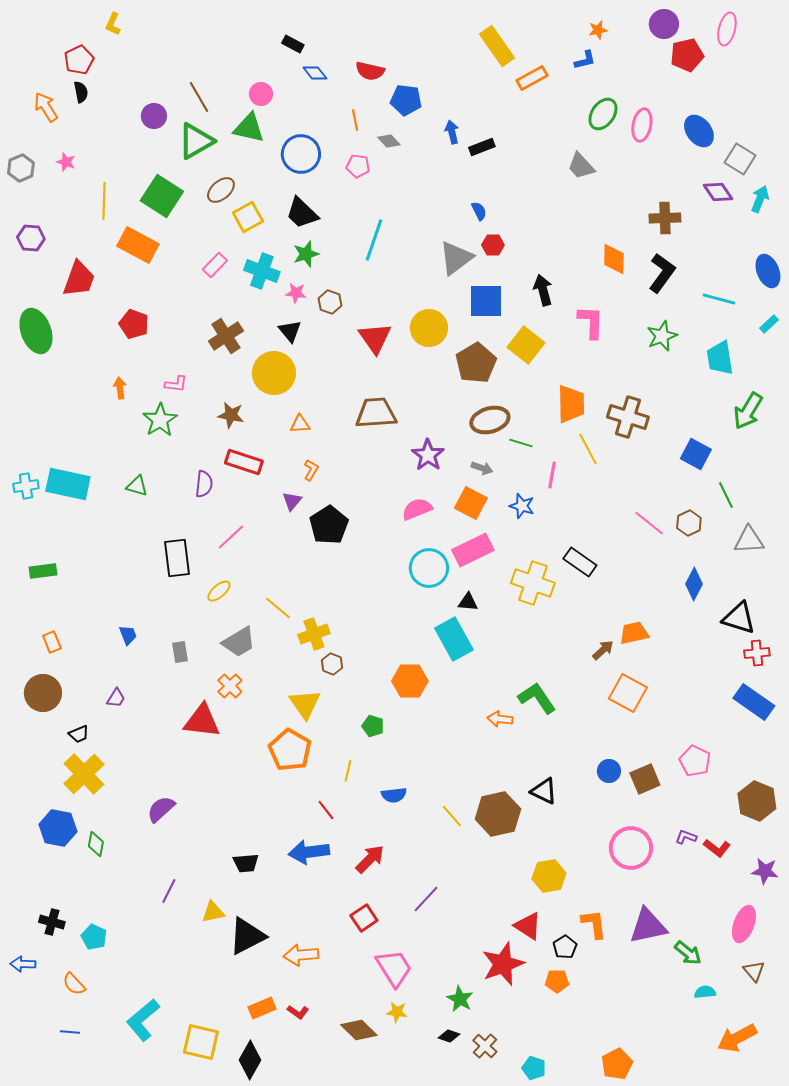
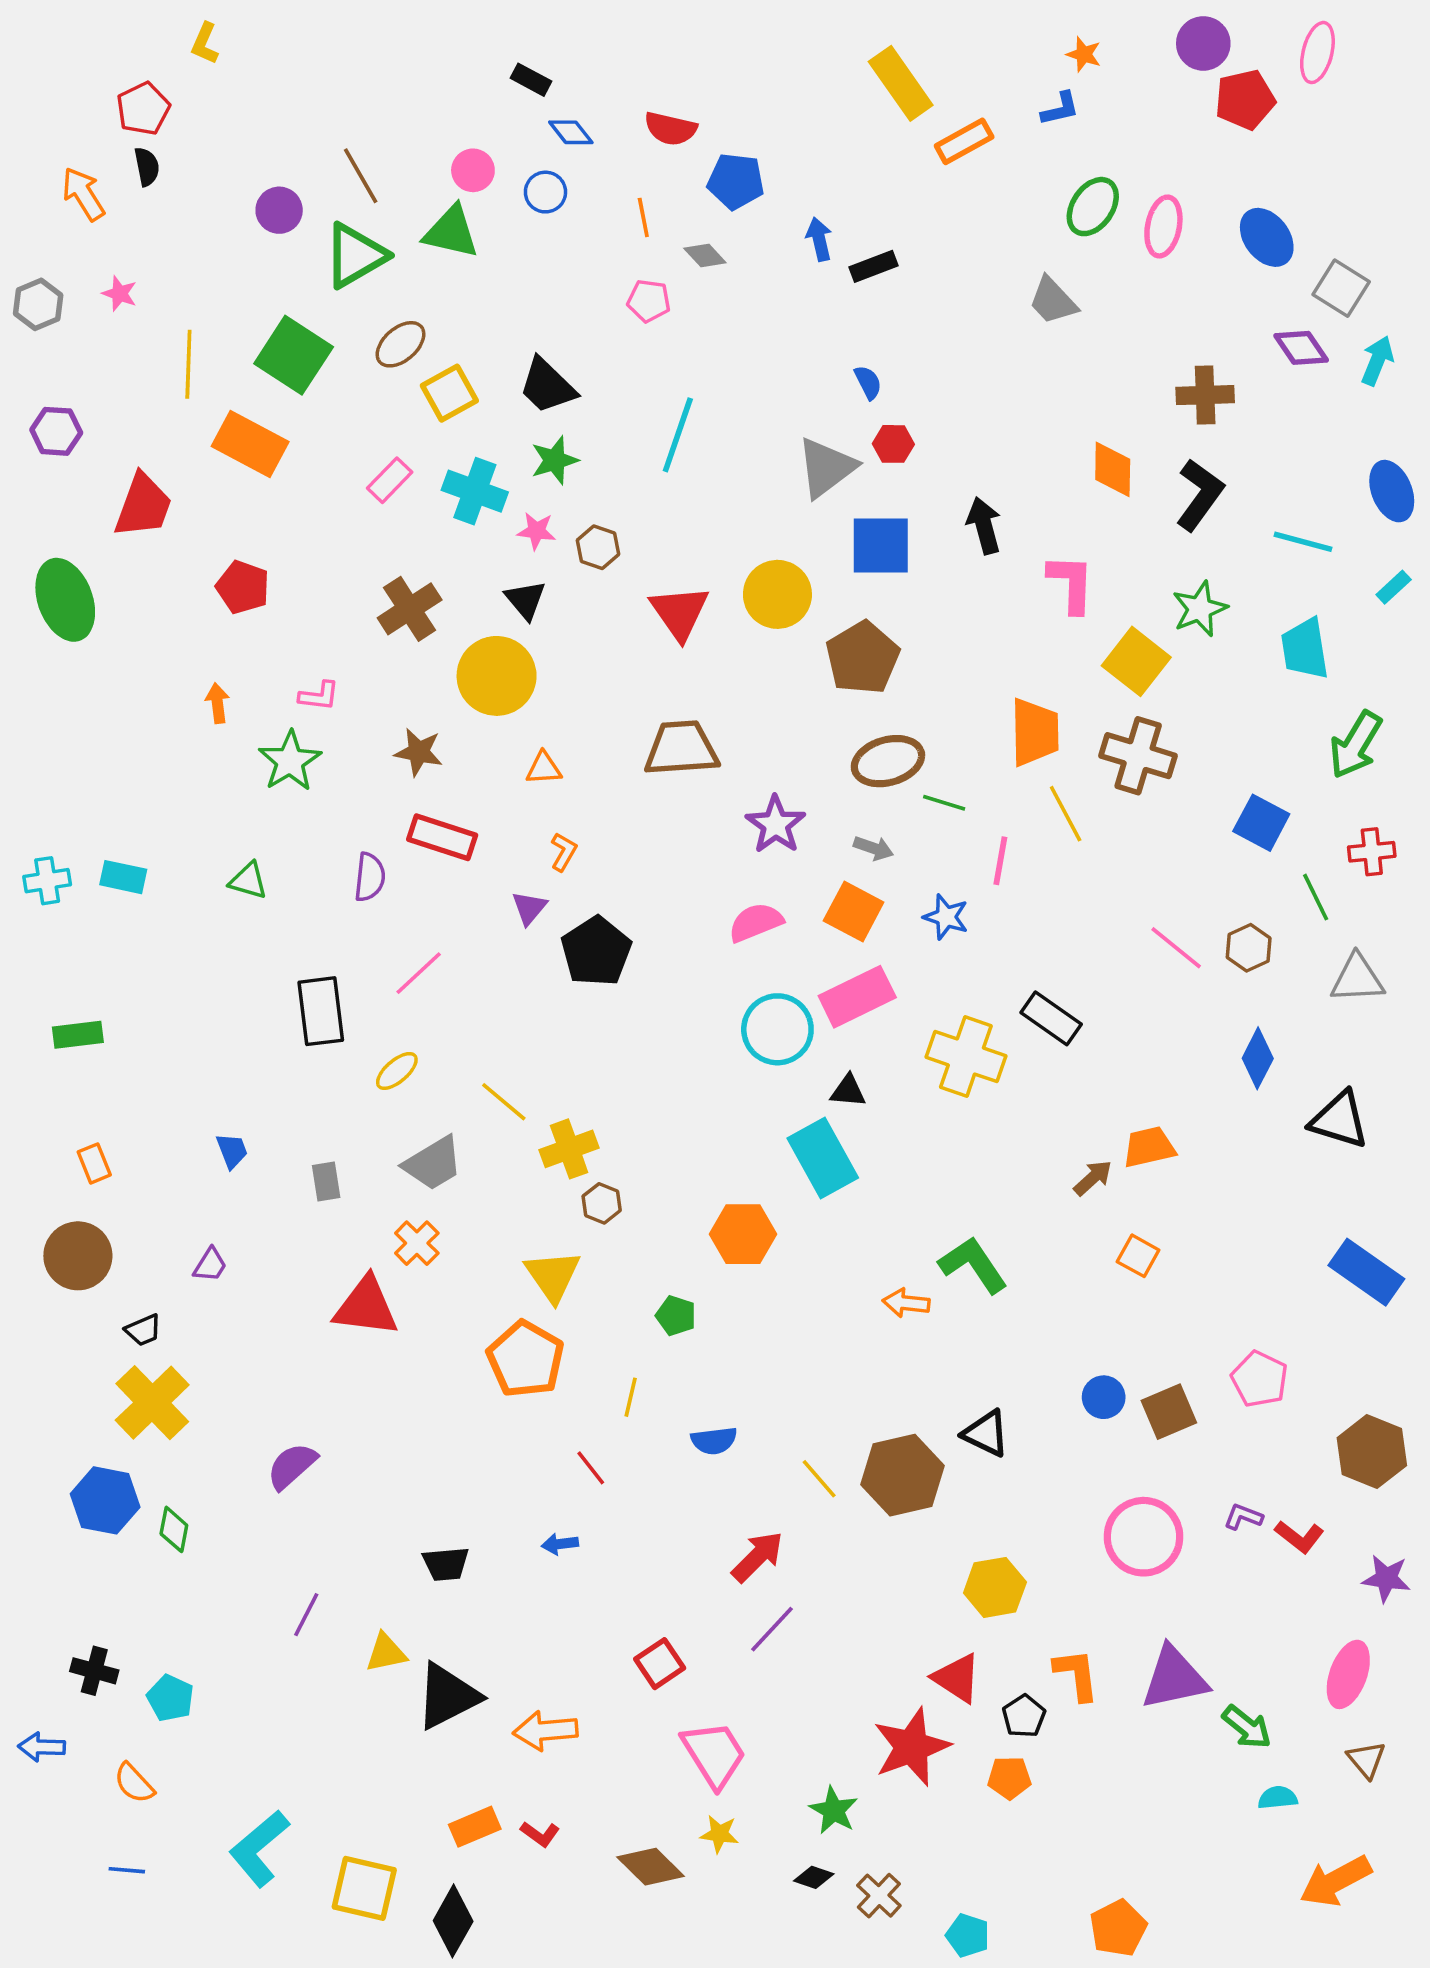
orange star: (598, 30) -> (1084, 54), turned 30
blue circle: (301, 154) -> (545, 192), moved, size x0.6
yellow square: (526, 345) -> (1136, 661), moved
cyan rectangle: (68, 484) -> (123, 877), size x0.6
red cross: (757, 653) -> (1372, 852), moved
orange square: (628, 693) -> (1138, 1256), size x0.6
blue arrow: (309, 852) -> (560, 1544), size x0.5
red arrow: (370, 859) -> (757, 1557), moved

